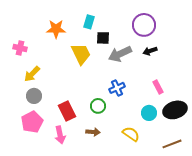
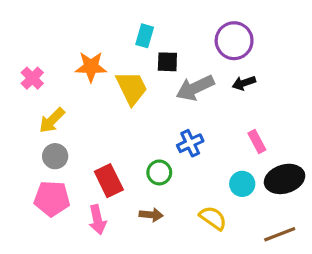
orange star: (56, 29) -> (91, 67), moved
pink cross: (20, 48) -> (32, 78), turned 32
pink pentagon: (32, 122) -> (52, 199), turned 30

